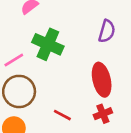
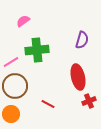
green cross: (48, 44) -> (37, 50), turned -30
red cross: (103, 114) -> (89, 101), moved

